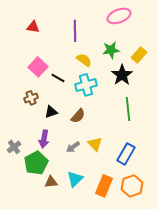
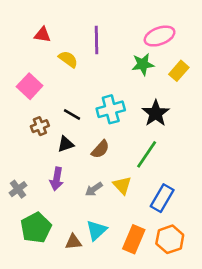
pink ellipse: (119, 16) -> (160, 36), moved
yellow semicircle: (84, 60) -> (68, 59), moved
pink square: (38, 67) -> (30, 86), moved
black star: (122, 75) -> (156, 113), moved
black line: (58, 78) -> (72, 115), moved
green line: (128, 109) -> (147, 154), moved, turned 40
green pentagon: (36, 163) -> (36, 228), moved
brown triangle: (51, 182) -> (73, 242), moved

